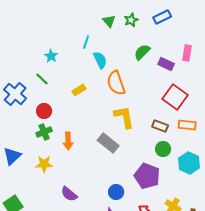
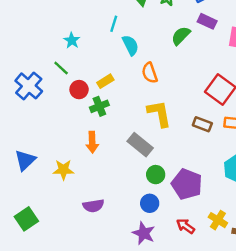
purple rectangle: (166, 64) -> (207, 21), moved
orange semicircle: (116, 83) -> (150, 73), size x0.7
red circle: (44, 111) -> (79, 90), moved
green cross: (44, 132) -> (99, 106), moved
green circle: (163, 149) -> (156, 175), moved
purple semicircle: (69, 194) -> (93, 206), turned -48

